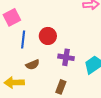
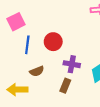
brown rectangle: (61, 87) -> (65, 86), moved

